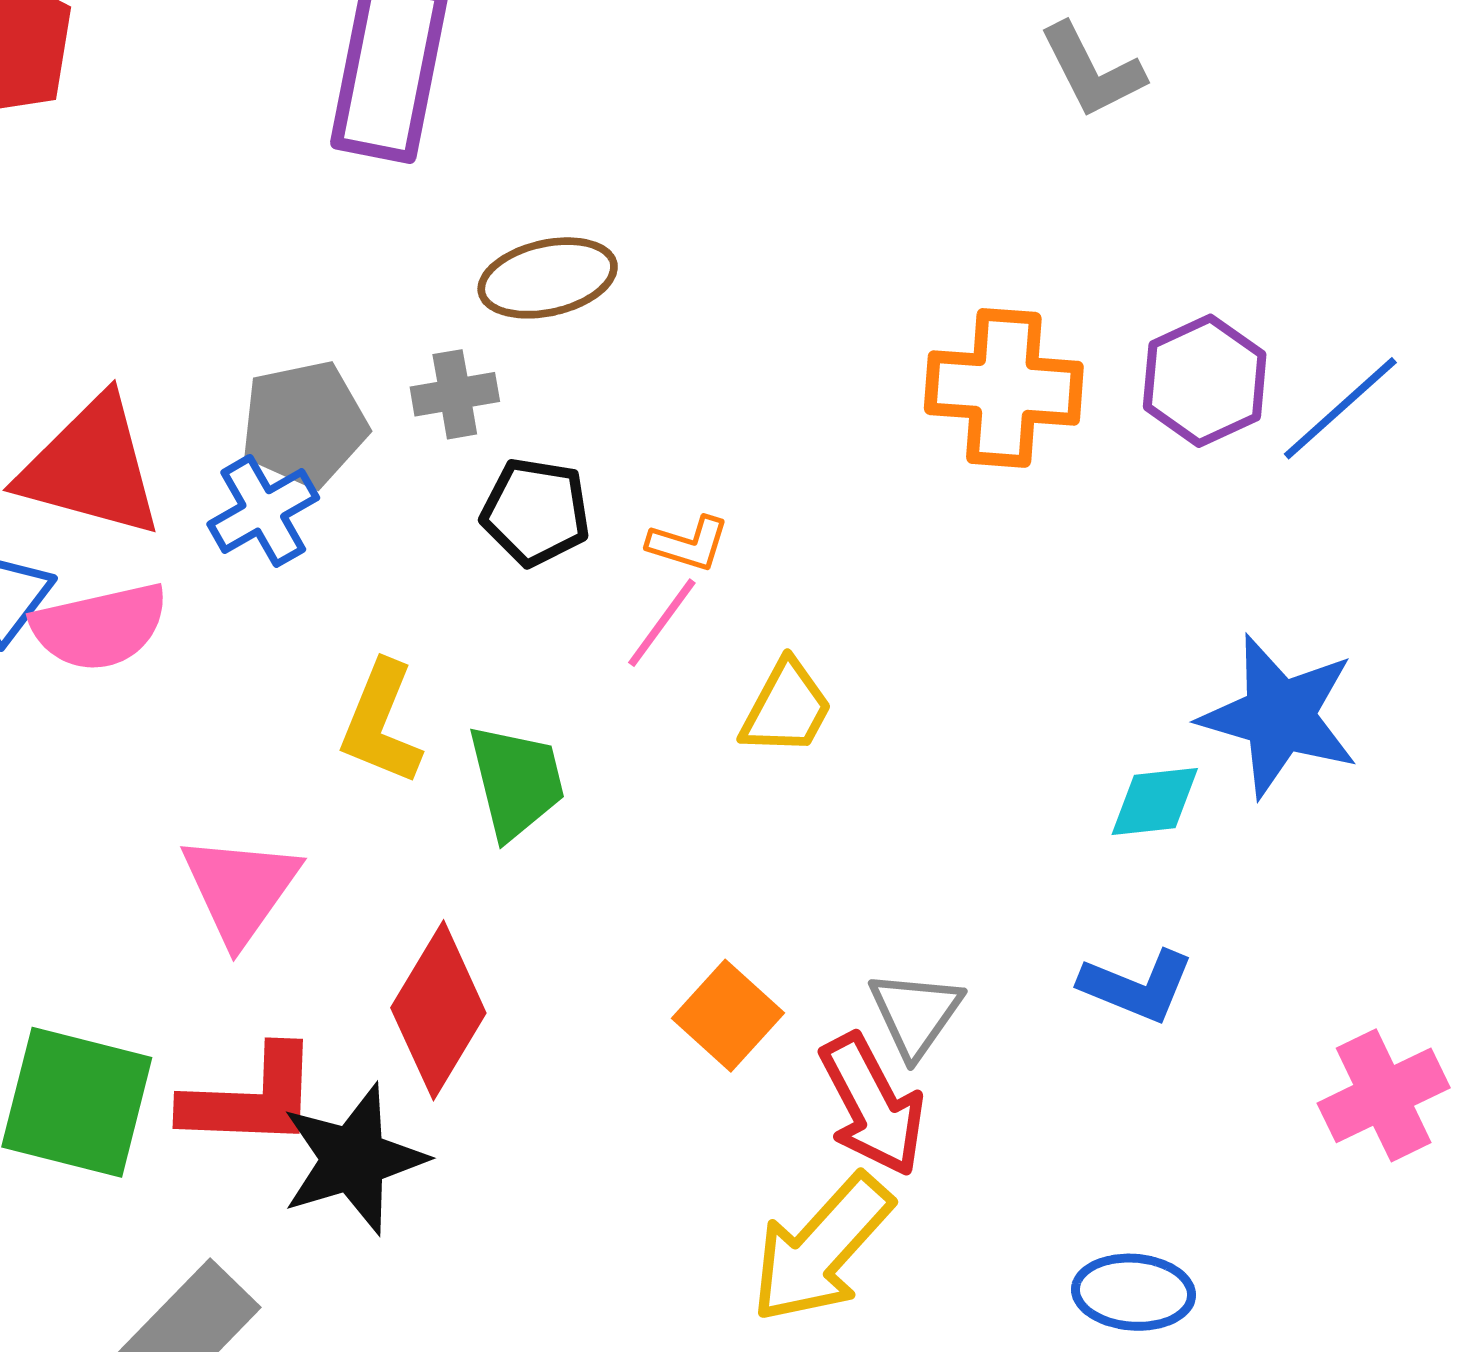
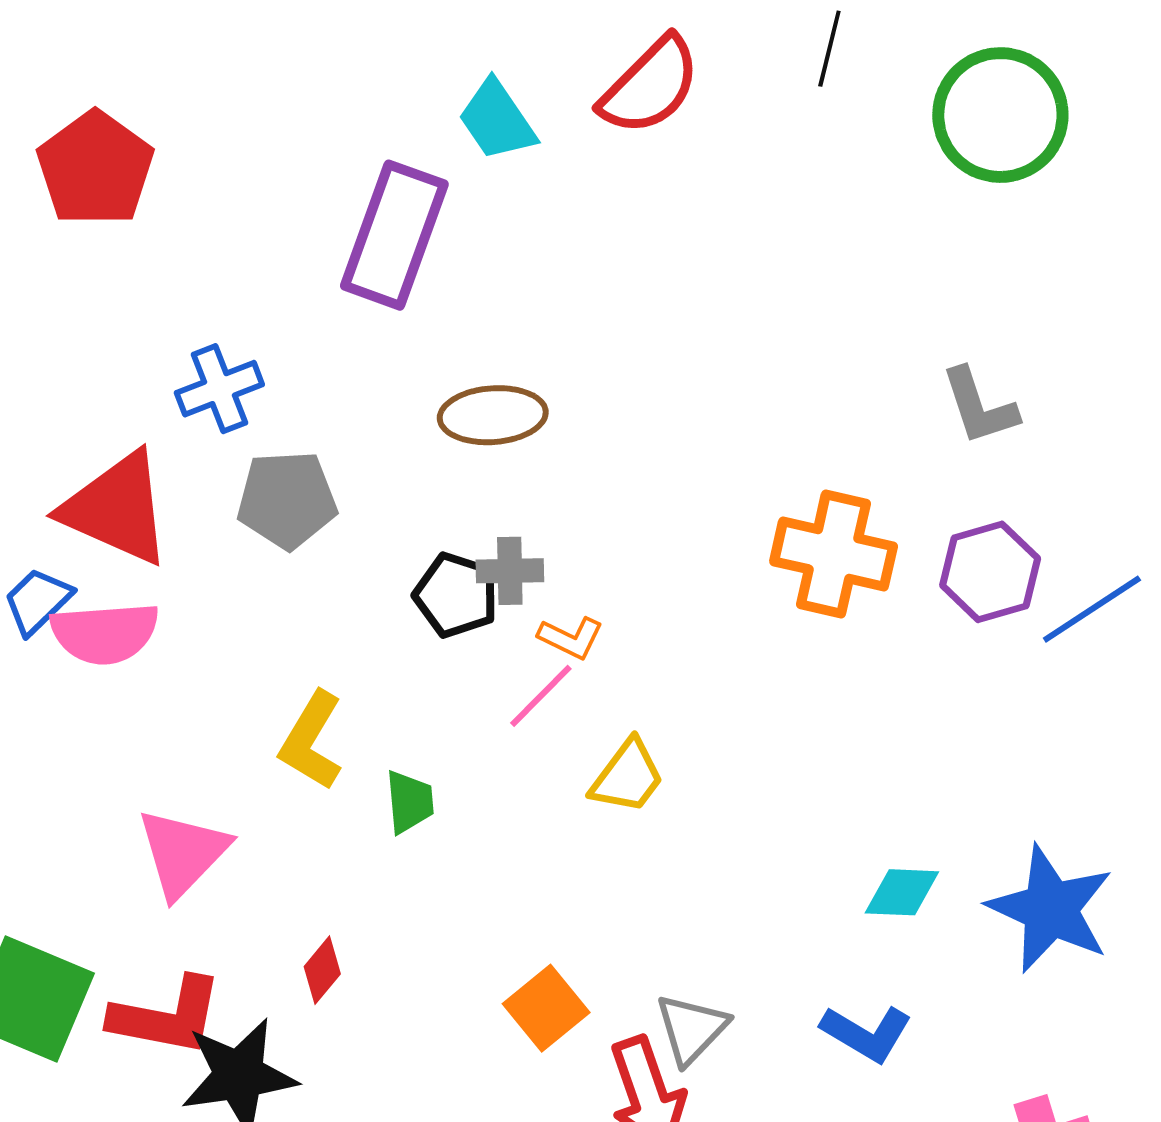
gray L-shape: (1092, 70) -> (979, 406), moved
gray cross: (455, 394) -> (510, 571), moved
blue cross: (263, 511) -> (219, 389), moved
blue star: (1279, 716) -> (1050, 909), moved
green trapezoid: (516, 781) -> (410, 802), size x0.7
red diamond: (438, 1010) -> (322, 970), size x0.5

